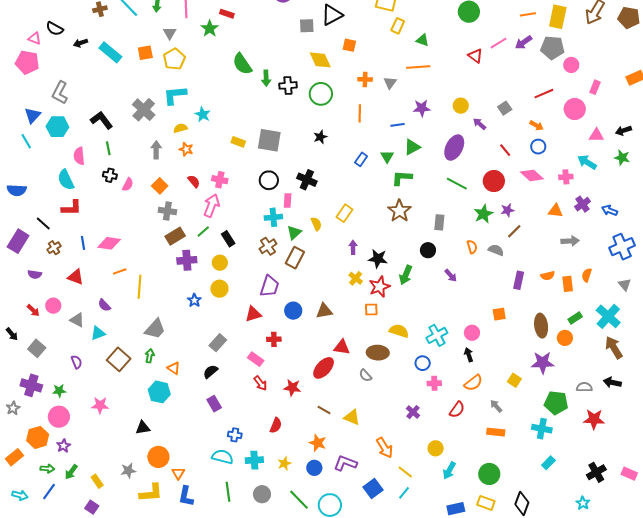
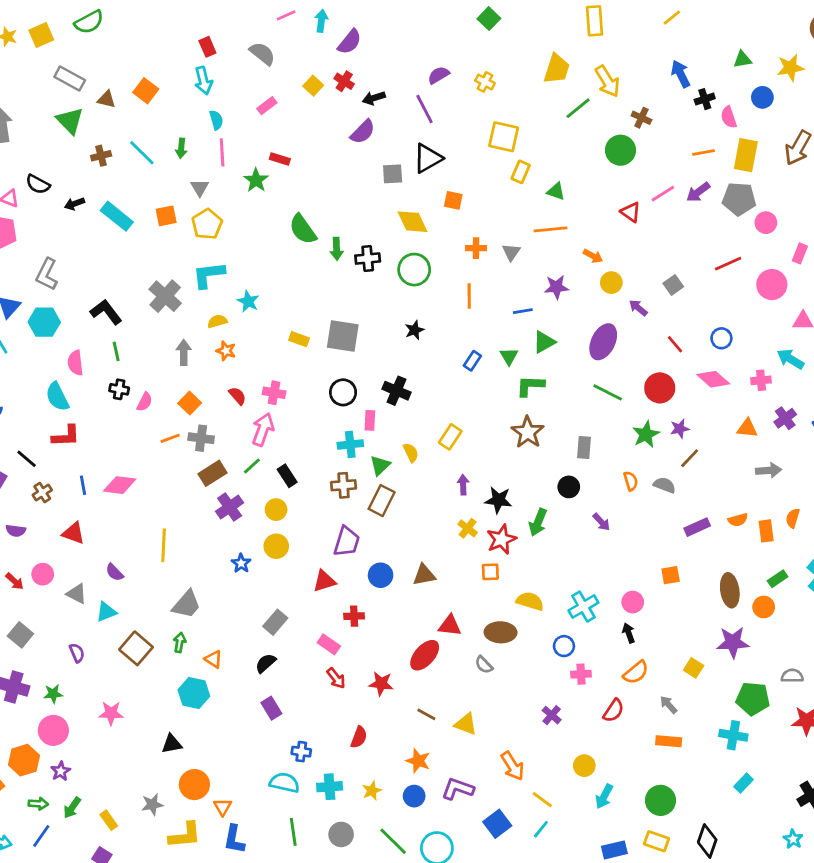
orange arrow: (537, 126) -> (593, 256), moved
brown cross: (268, 246) -> (343, 485), turned 30
purple cross: (187, 260) -> (230, 507), turned -30
orange line: (120, 271) -> (170, 438), moved
purple rectangle: (519, 280) -> (697, 527), turned 54

